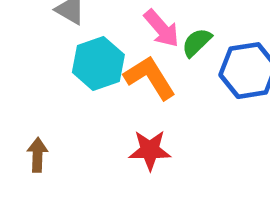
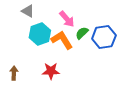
green semicircle: (197, 42) -> (82, 33), moved
red star: (150, 150) -> (51, 71), moved

